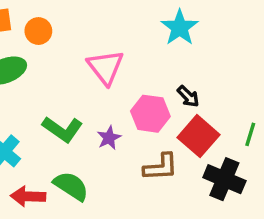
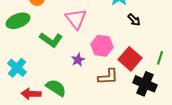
black arrow: (188, 96) -> (134, 20), moved
green L-shape: (62, 129) -> (51, 40), moved

